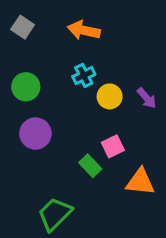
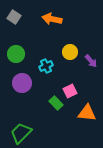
cyan cross: (84, 75) -> (46, 66), moved
yellow circle: (110, 96) -> (70, 52), moved
green trapezoid: (55, 214) -> (21, 133), moved

